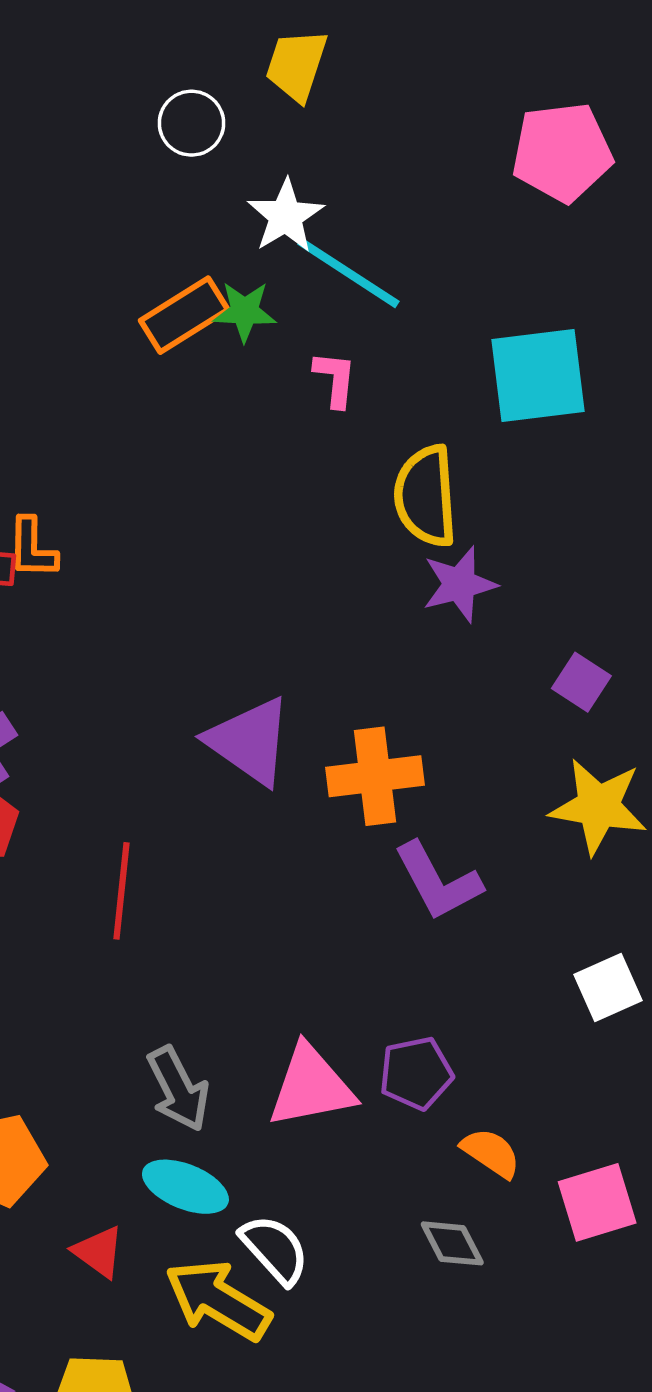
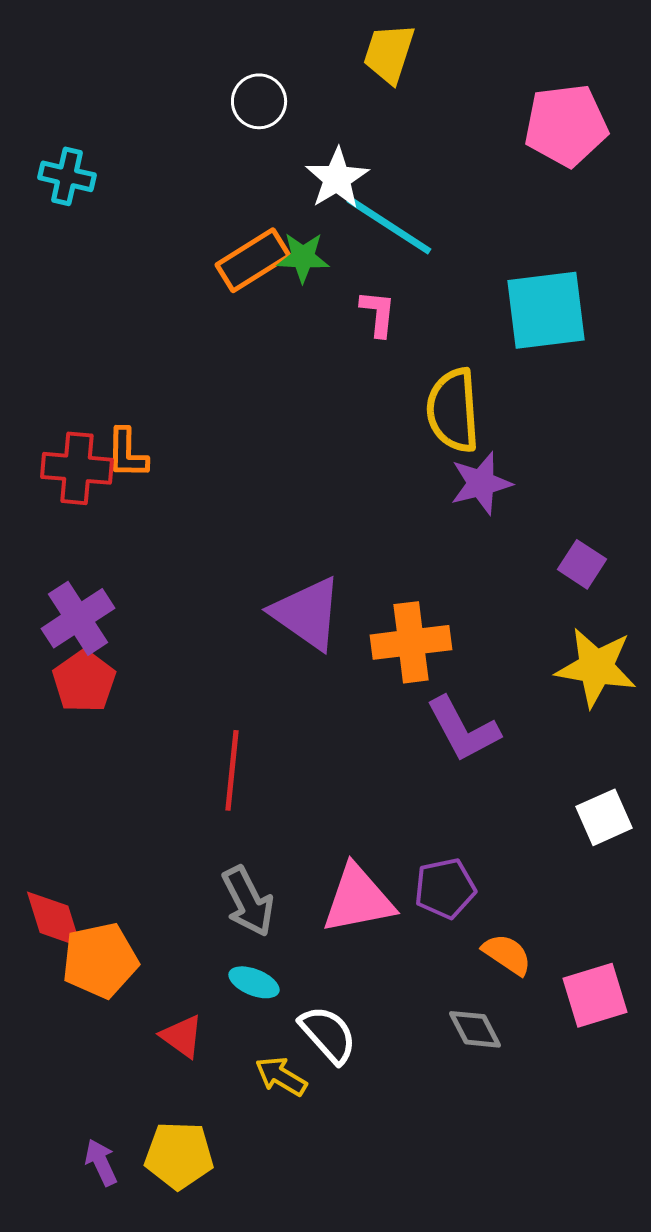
yellow trapezoid: (297, 65) -> (389, 53), moved
red line: (121, 891) -> (232, 770), moved
cyan ellipse: (185, 1187) -> (254, 982), size x0.7
yellow arrow: (218, 1300) -> (281, 1076), size x0.6

